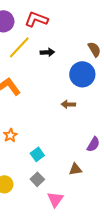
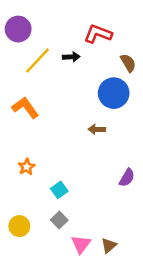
red L-shape: (36, 19) -> (98, 34), moved
black arrow: (47, 52) -> (71, 57), moved
brown triangle: (75, 169) -> (109, 245), moved, turned -32

